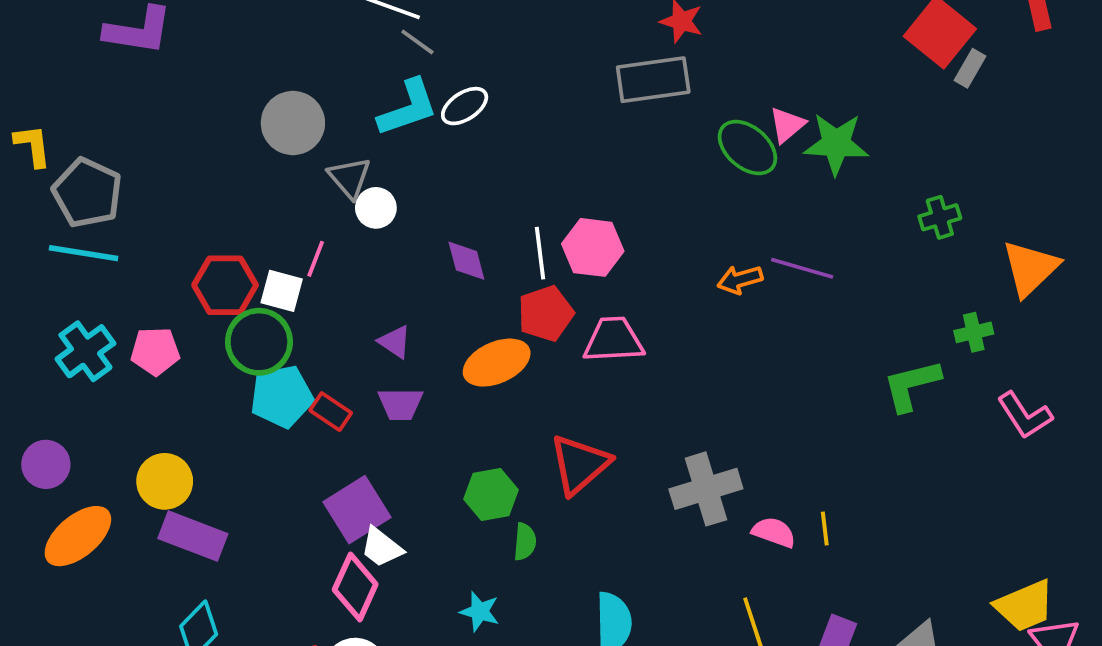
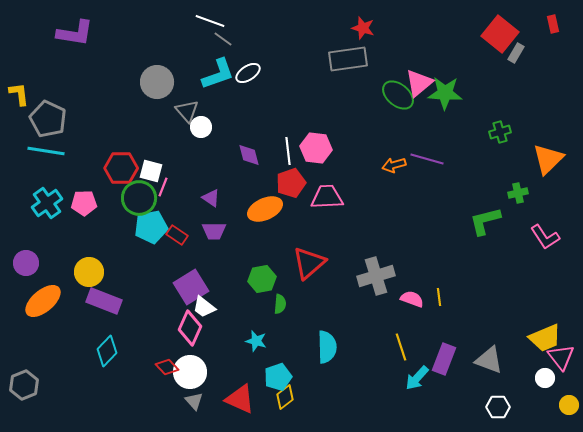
pink triangle: (787, 125) -> (419, 83), size x1.4
pink line: (316, 259) -> (163, 187), moved

